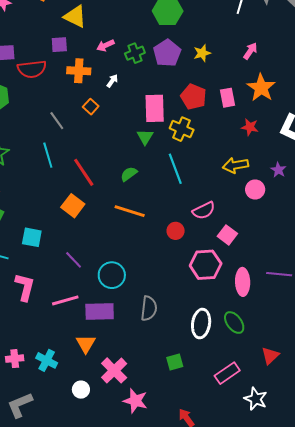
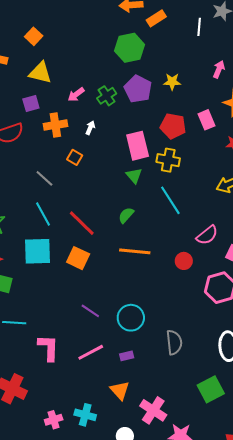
yellow star: (202, 53) -> (172, 82), turned 30
cyan square: (32, 237) -> (38, 251), moved, size x1.4
purple rectangle: (100, 311) -> (127, 356), size x0.5
green square: (175, 362) -> (211, 389), size x1.5

